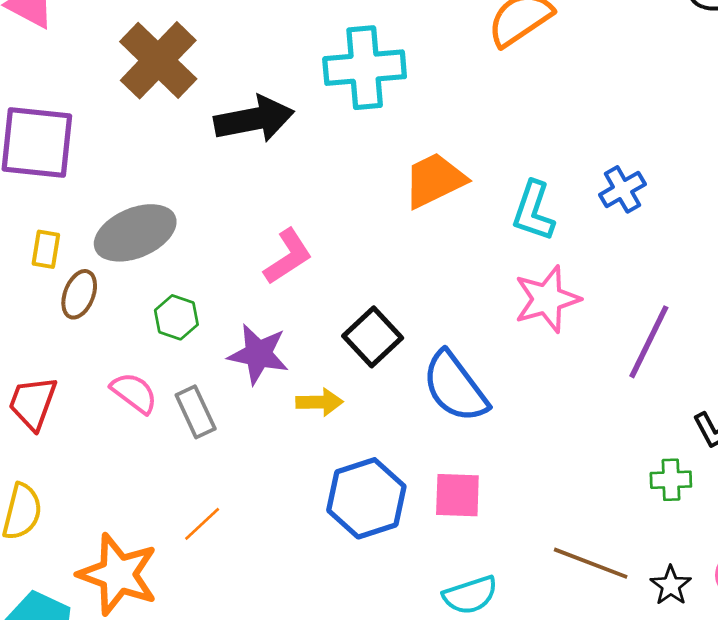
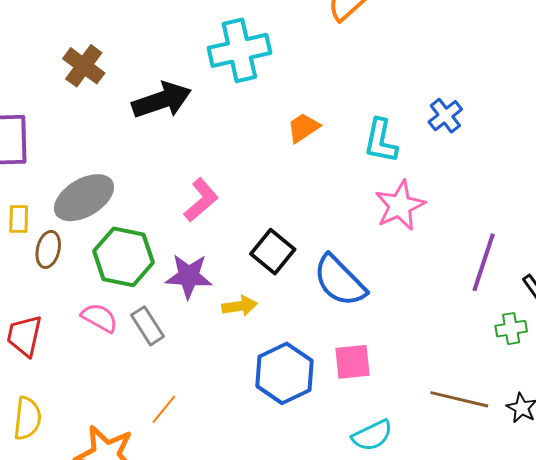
brown cross: (158, 60) -> (84, 66), size x0.7
orange trapezoid: (435, 180) -> (303, 128), size x0.7
green hexagon: (176, 317) -> (124, 257), size x1.8
purple line: (649, 342) -> (484, 262), moved

